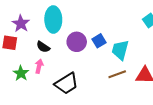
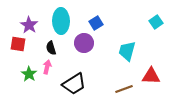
blue square: (99, 41) -> (96, 23), moved
black semicircle: (43, 47) -> (51, 48), turned 40
brown line: (117, 74) -> (124, 89), moved

